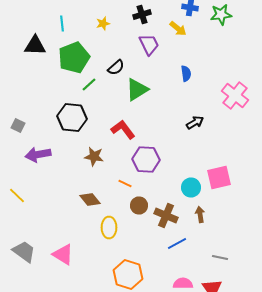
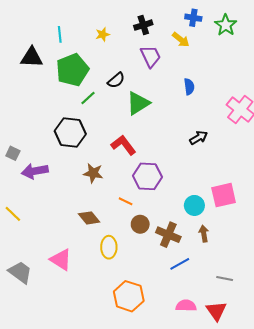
green star: (221, 14) -> (226, 25), turned -30
gray square: (18, 126) -> (13, 153), moved
pink triangle: (63, 254) -> (61, 260), moved

